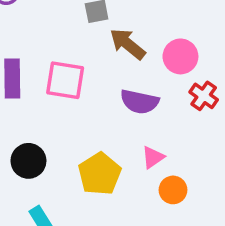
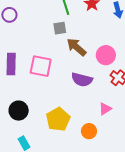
pink triangle: (153, 157) -> (105, 109), moved
orange circle: (173, 190) -> (89, 131), moved

